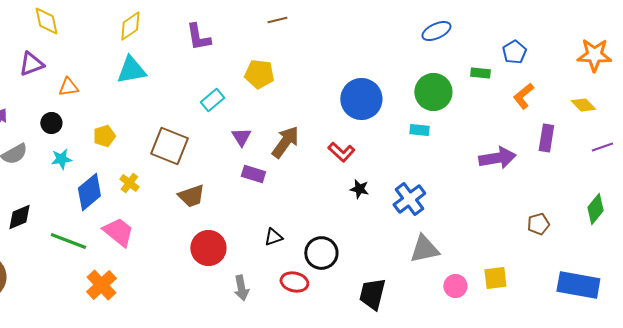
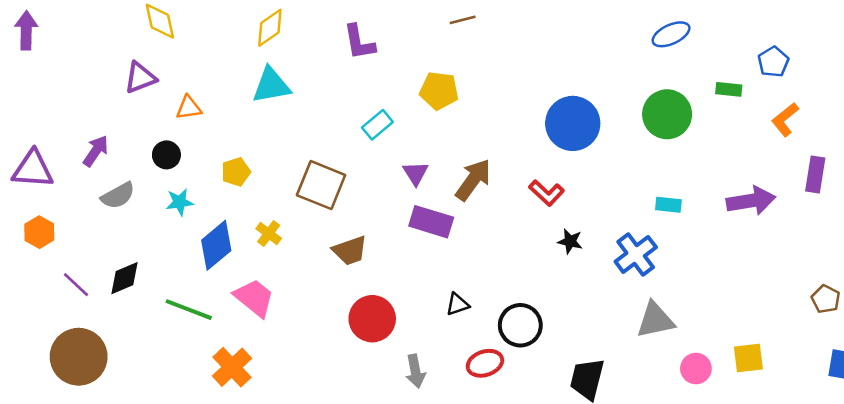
cyan rectangle: (419, 130) -> (668, 205), moved
purple rectangle: (253, 174) -> (431, 222), size x1.4
brown pentagon: (538, 224) -> (826, 299), moved, turned -30
red ellipse: (294, 282) -> (485, 363), turned -32

